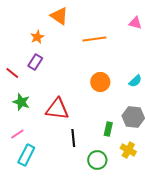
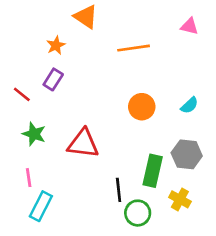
green rectangle: (108, 129) -> (153, 171), size x1.6
pink line: (17, 134) -> (29, 178), turned -64
black line: (73, 138) -> (119, 190), moved

